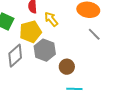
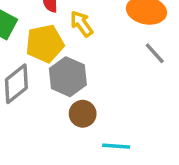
brown circle: (67, 67) -> (83, 114), moved

